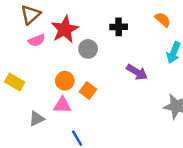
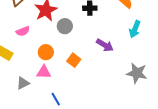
pink semicircle: (37, 40) -> (23, 31), moved
orange square: (88, 90) -> (74, 60), moved

